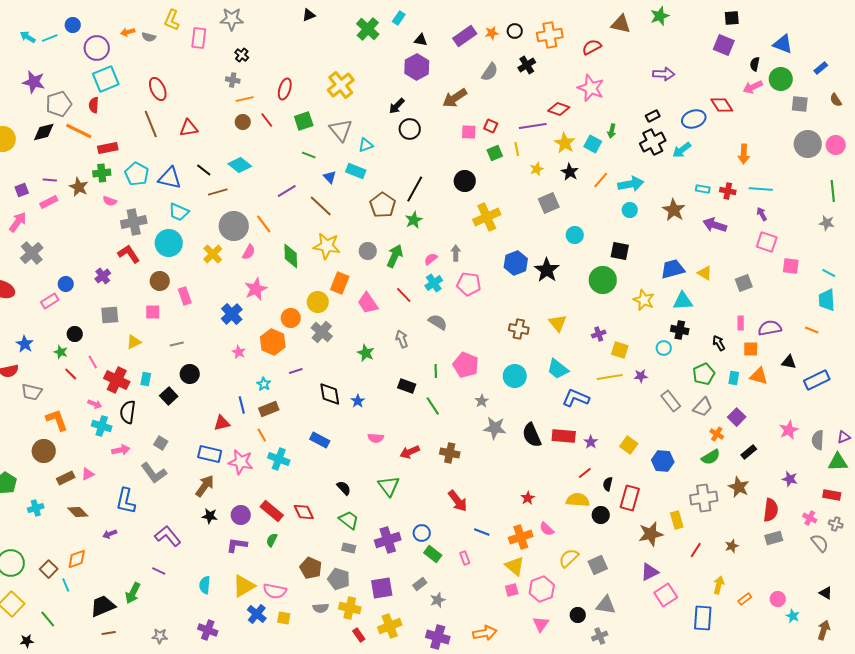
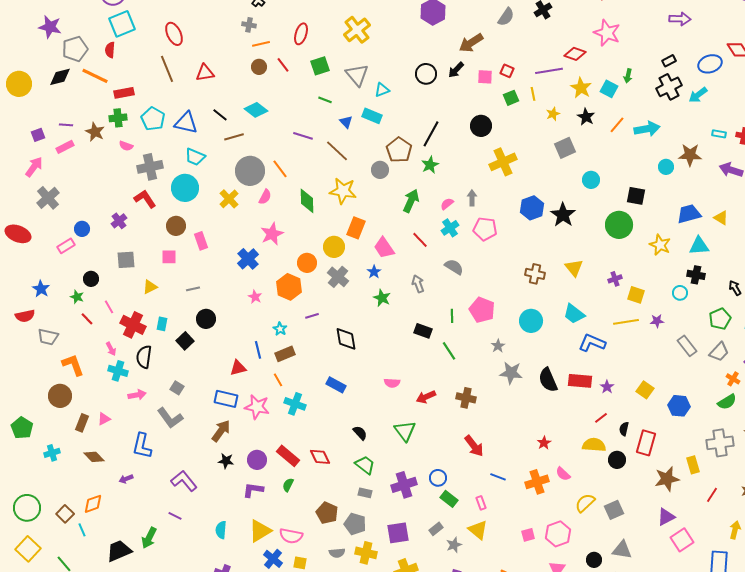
black arrow: (397, 106) -> (456, 70), moved
purple line: (287, 191) -> (303, 136), turned 48
cyan circle: (630, 210) -> (666, 167), moved
brown star: (674, 210) -> (690, 155), turned -30
gray circle: (368, 251) -> (380, 170), moved
blue star: (358, 401) -> (374, 272), moved
pink arrow: (95, 404) -> (111, 349), turned 40
brown rectangle: (66, 478) -> (82, 423), turned -42
yellow triangle: (515, 566) -> (478, 530), moved

